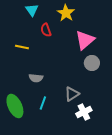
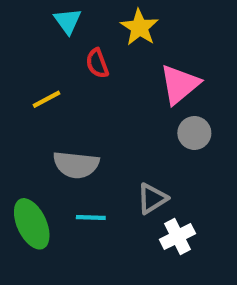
yellow line: (22, 47) -> (46, 99), turned -40
gray semicircle: (36, 78) -> (76, 165), size x1.5
cyan line: (43, 103) -> (91, 217), turned 72

